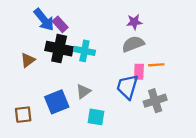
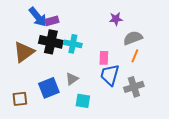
purple rectangle: (60, 24) -> (52, 21), turned -64
gray semicircle: (133, 44) -> (133, 38), moved
brown triangle: (28, 60) -> (24, 52), size x1.6
orange line: (156, 65) -> (135, 56), turned -64
pink rectangle: (139, 72) -> (104, 58), moved

